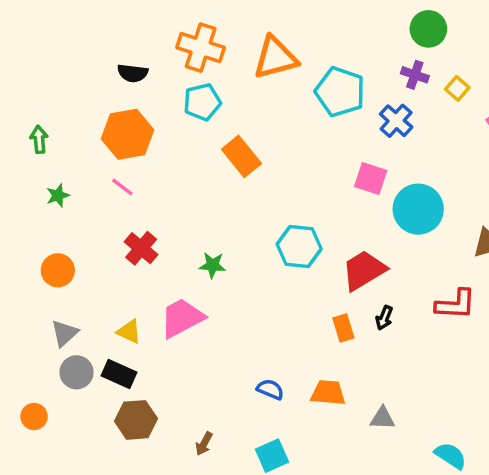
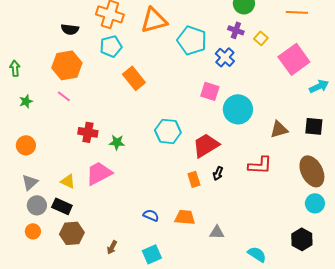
red cross: (141, 248) -> (88, 132), moved, turned -30
orange circle: (34, 416) -> (33, 231), moved

